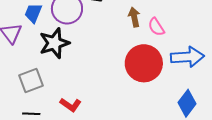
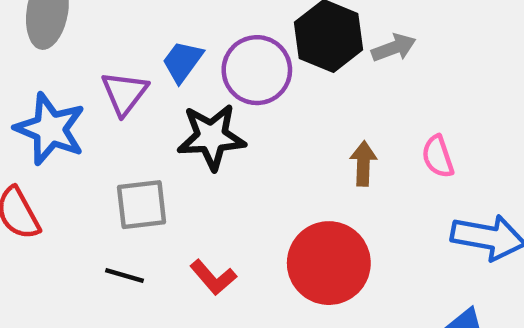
brown arrow: (134, 17) -> (363, 164), moved
red circle: (144, 63) -> (329, 263), moved

